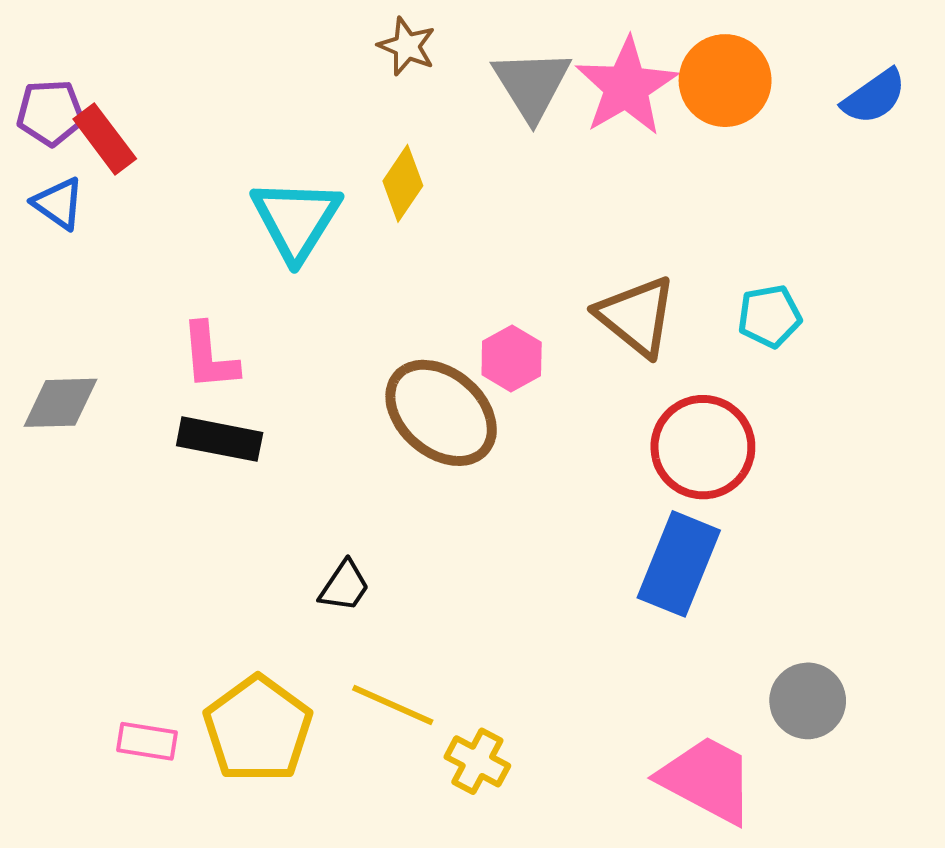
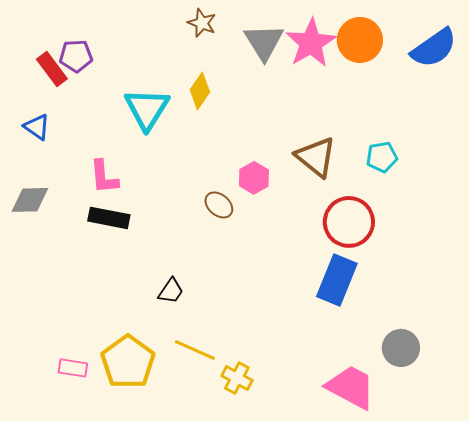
blue semicircle: (874, 97) -> (434, 48), size x1.4
purple pentagon: (50, 113) -> (76, 56), moved
blue triangle: (58, 203) -> (37, 127), moved
brown ellipse: (441, 413) -> (219, 205), size x0.5

